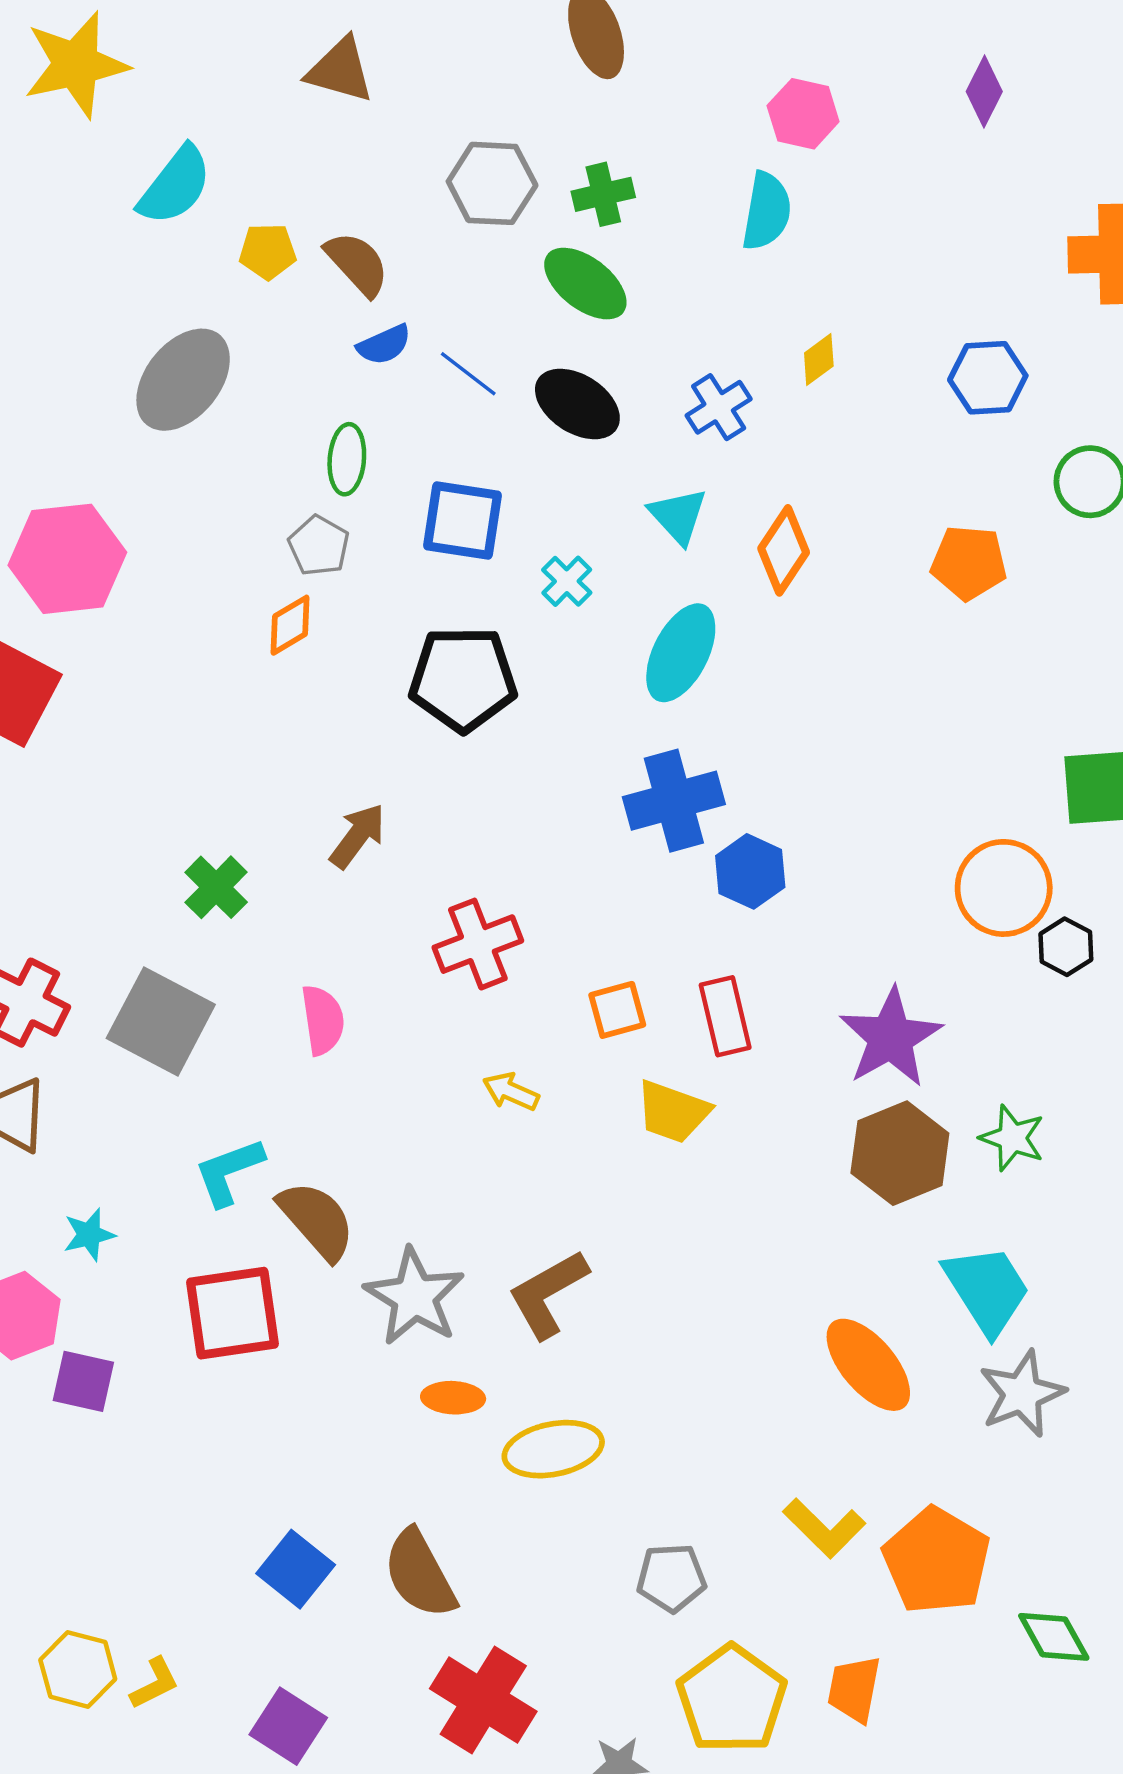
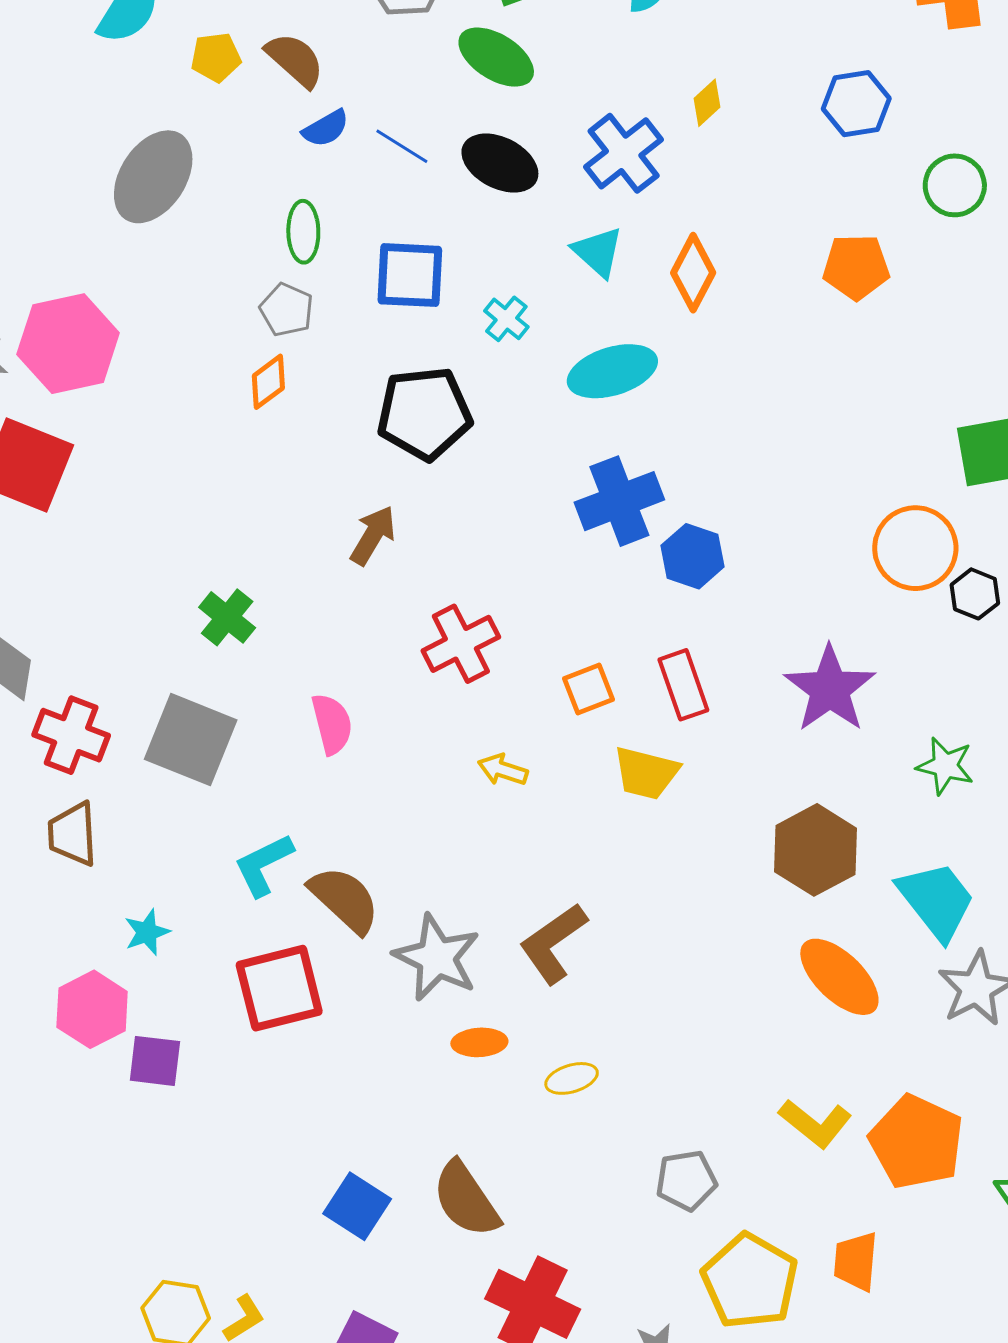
blue cross: (719, 407) -> (624, 153), size x1.4
cyan ellipse: (681, 653) -> (612, 371), turned 52
brown arrow: (358, 836) -> (373, 535), moved
brown hexagon: (900, 1153) -> (816, 850), moved
yellow ellipse: (553, 1449) -> (572, 1078), size x0.6

